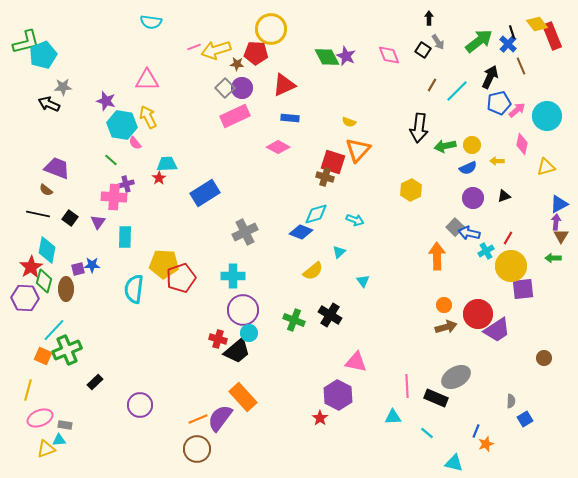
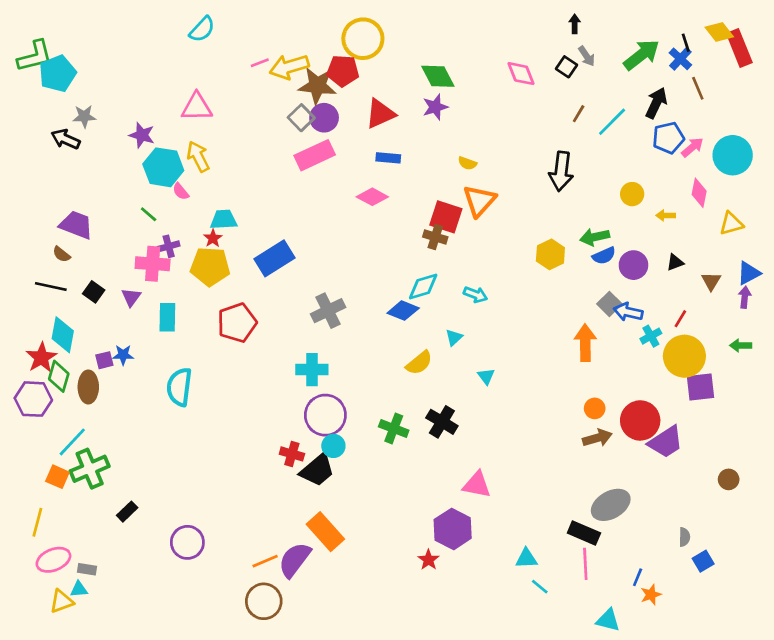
cyan semicircle: (151, 22) -> (202, 29), turned -55
purple star: (346, 56) -> (435, 107), moved, turned 30
brown star: (237, 64) -> (317, 86), size x2.0
green arrow: (445, 146) -> (595, 237), moved
blue semicircle: (468, 168) -> (604, 256), moved
brown triangle: (561, 236) -> (711, 281), moved
yellow pentagon: (164, 264) -> (210, 266), moved
red pentagon: (181, 278) -> (237, 323), moved
pink line: (407, 386) -> (585, 564), moved
cyan line: (427, 433) -> (540, 587), moved

